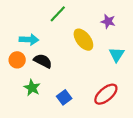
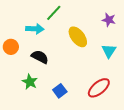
purple star: (108, 21) -> (109, 20), moved
cyan arrow: (29, 40) -> (35, 29), moved
orange circle: (17, 60) -> (11, 47), moved

